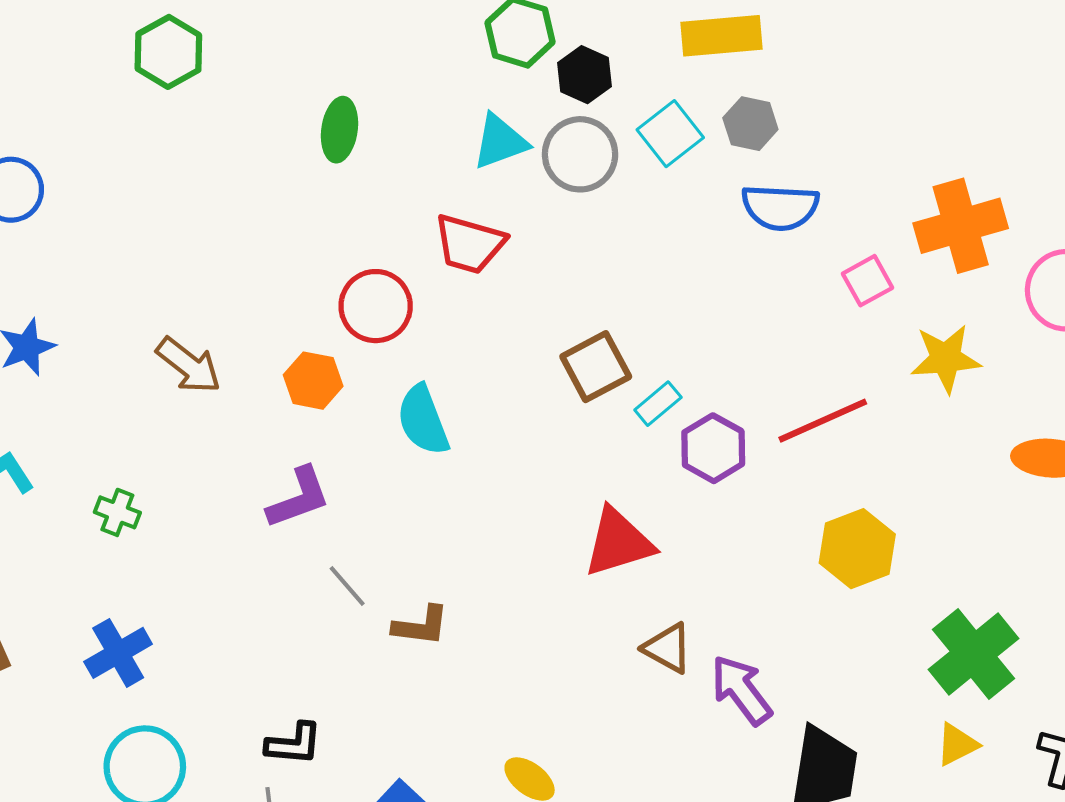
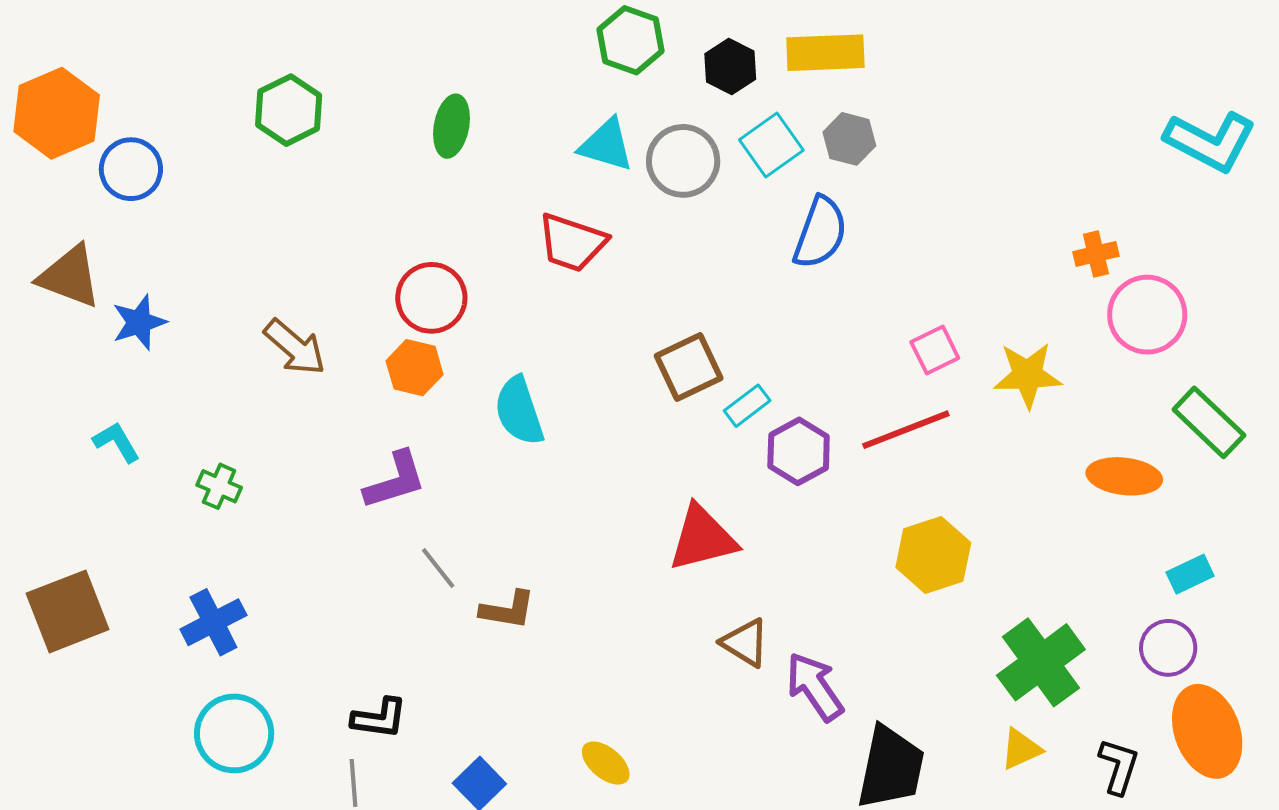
green hexagon: (168, 52) -> (289, 110), moved
black hexagon: (584, 75) -> (730, 66), moved
cyan triangle: (500, 142) -> (606, 145), turned 34
blue semicircle: (780, 207) -> (820, 233), moved, turned -76
orange cross: (961, 226) -> (1096, 254), moved, size x0.5
pink square: (867, 281) -> (935, 350), moved
red circle: (376, 306) -> (431, 298), moved

